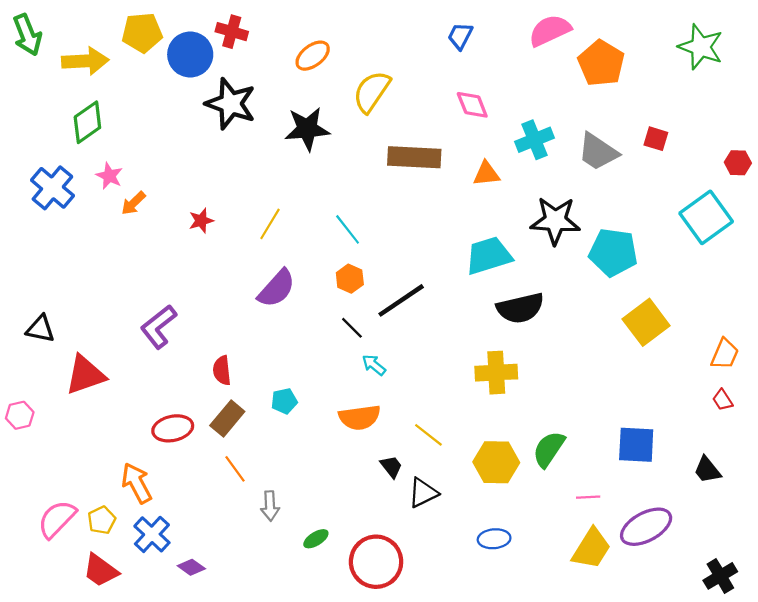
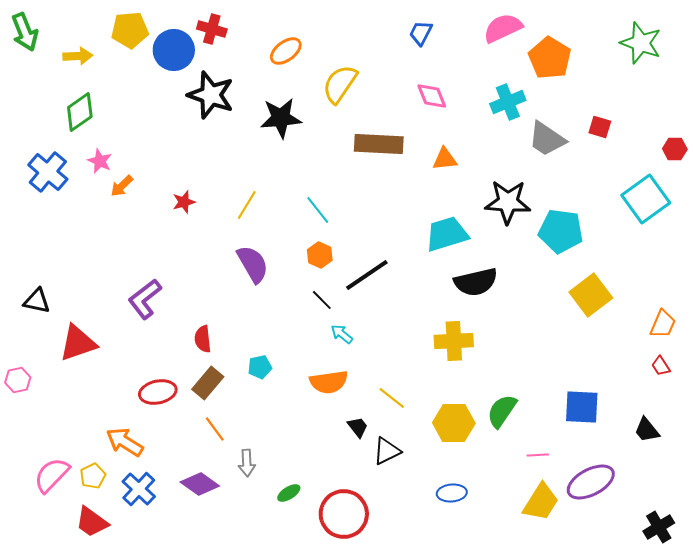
yellow arrow: (85, 61) -> (78, 56), size x0.7
cyan cross: (535, 140) -> (508, 102), moved
purple semicircle: (277, 288) -> (253, 264), turned -72
orange arrow: (137, 483) -> (125, 442), turned -30
purple diamond: (191, 567) -> (200, 484), moved, size x1.5

